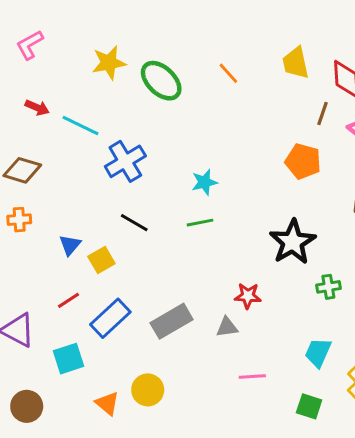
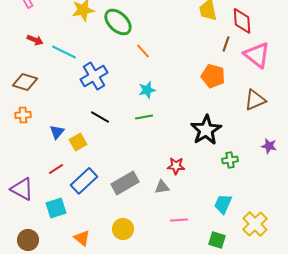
orange line: (228, 73) -> (143, 51), moved
yellow circle: (148, 390) -> (123, 229), moved

